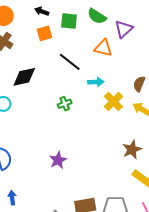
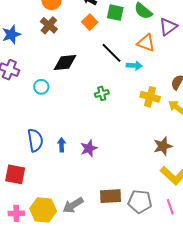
orange square: (44, 33) -> (90, 22), turned -35
cyan arrow: (96, 82) -> (134, 66), moved
yellow cross: (113, 101) -> (150, 97), turned -36
blue arrow: (12, 198) -> (62, 145), moved

